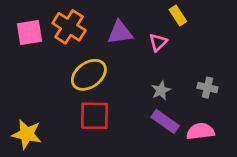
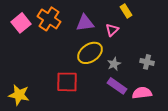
pink square: (30, 32) -> (21, 23), turned -30
yellow ellipse: (89, 75) -> (90, 53), moved

